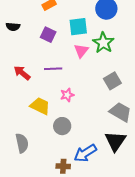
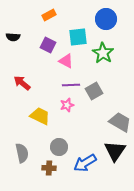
pink triangle: (81, 51) -> (66, 61), moved, turned -42
purple line: (53, 69) -> (71, 85), moved
gray square: (112, 81) -> (94, 91), moved
gray circle: (62, 126) -> (59, 147), moved
brown cross: (63, 166) -> (49, 168), moved

